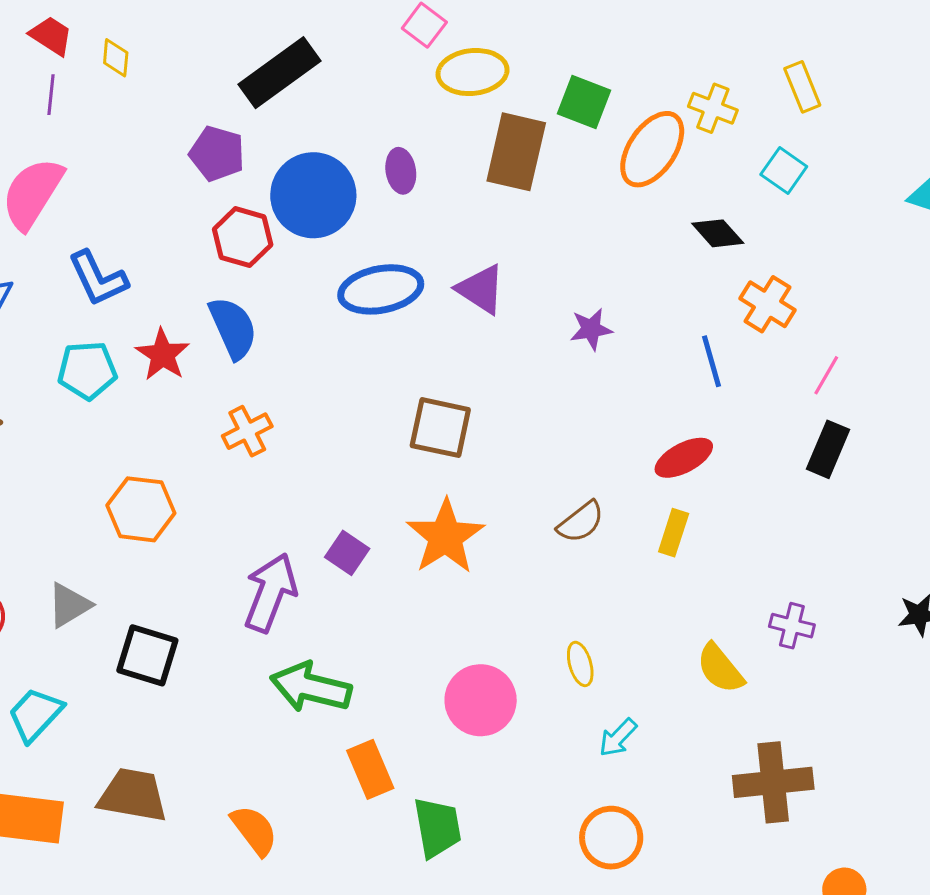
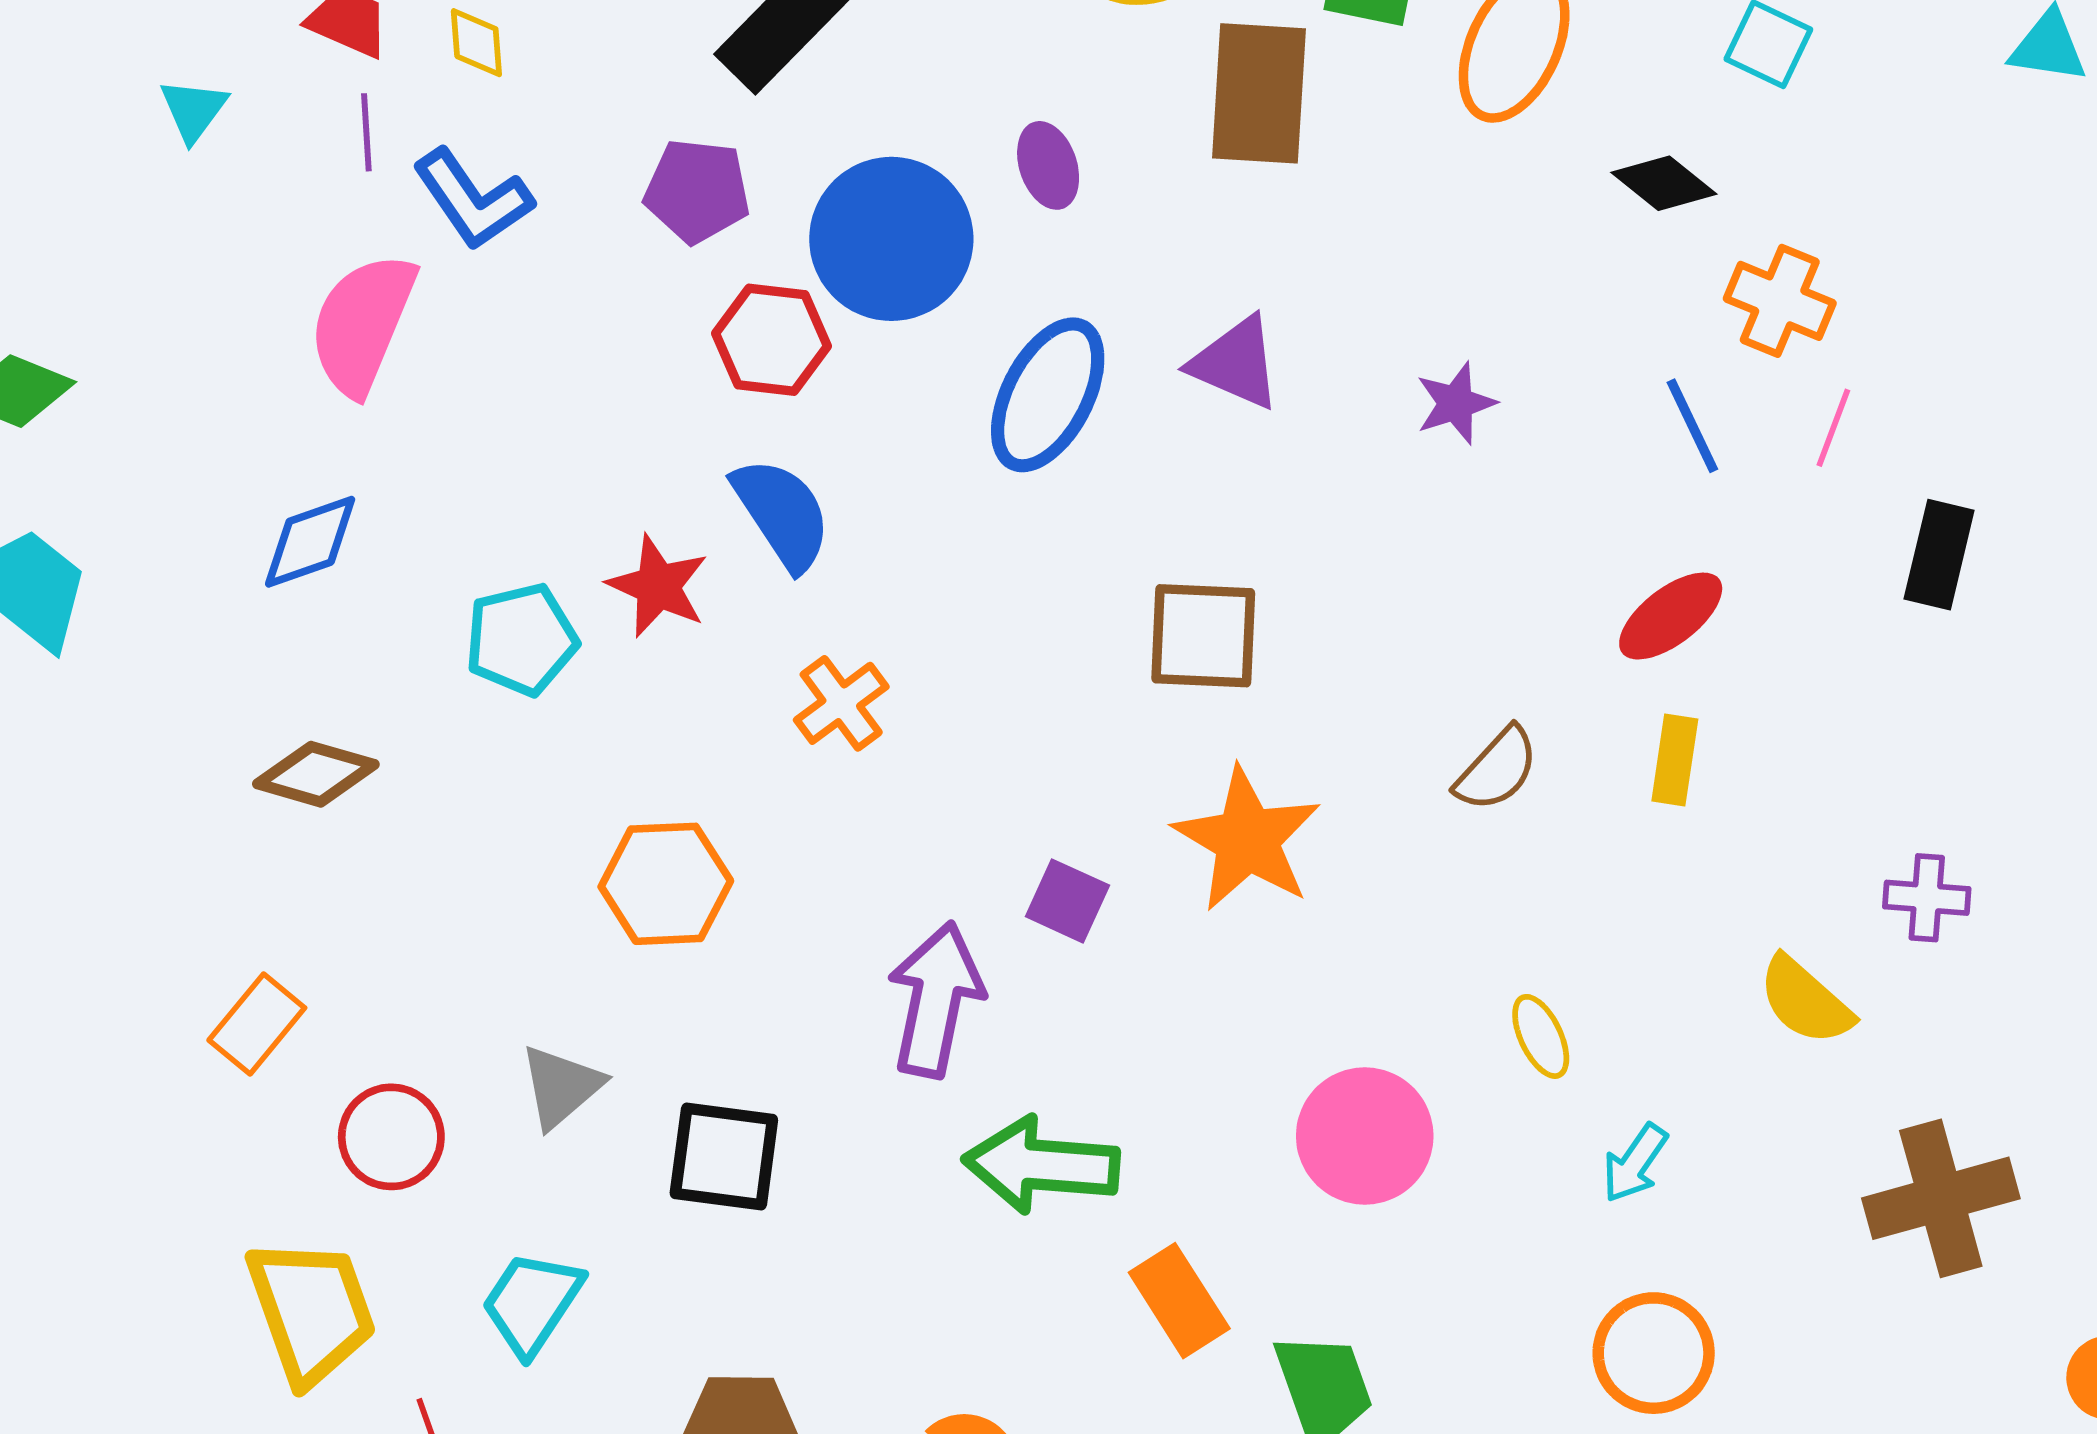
blue L-shape: (98, 279) -> (473, 199), moved
blue ellipse: (381, 289) -> (1048, 395), turned -42
pink line: (826, 375) -> (1833, 428), moved

